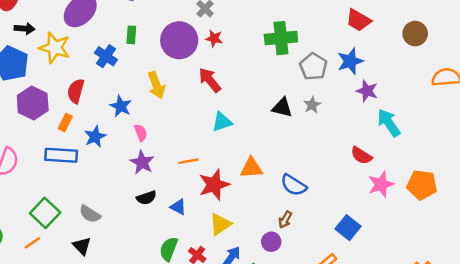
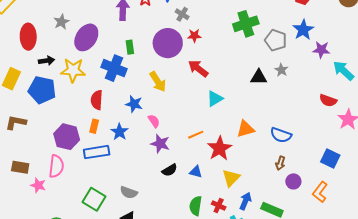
blue cross: (106, 56) -> (114, 68), size x1.4
purple hexagon: (33, 103) -> (67, 137), moved
purple circle: (271, 242) -> (293, 181), moved

